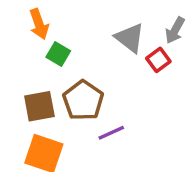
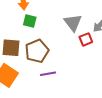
green square: (58, 54) -> (30, 21), turned -32

